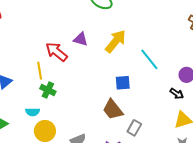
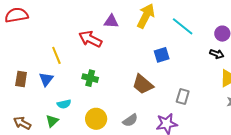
yellow line: (40, 71) -> (56, 55), moved
brown trapezoid: (113, 110) -> (143, 84), moved
cyan semicircle: (33, 112) -> (64, 104), moved

